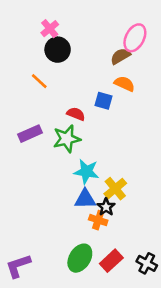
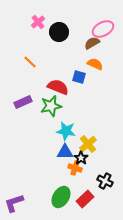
pink ellipse: (135, 38) -> (103, 29), turned 35
black circle: (58, 50) -> (59, 32), moved
red semicircle: (76, 114) -> (58, 87), size x1.5
black cross: (147, 263) -> (105, 181), moved

